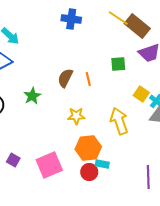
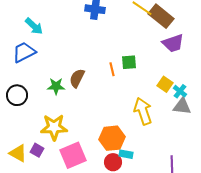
green square: (118, 64) -> (129, 62), moved
brown semicircle: (65, 78) -> (77, 78), moved
green star: (32, 96) -> (56, 86), turned 30
yellow star: (76, 116) -> (54, 127), moved, size x1.5

